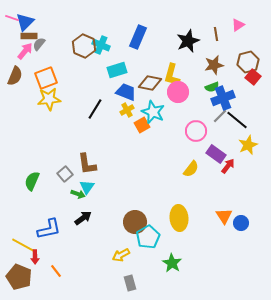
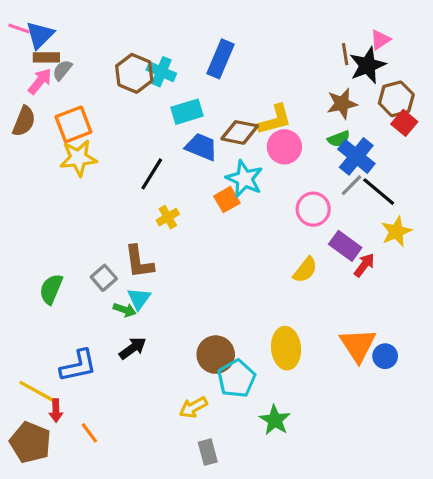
black star: (188, 41) -> (368, 65), moved
yellow L-shape: (172, 75) -> (275, 120), turned -120
blue cross: (223, 98) -> (356, 156), turned -30
yellow cross: (127, 110) -> (168, 217), moved
orange triangle: (224, 216) -> (358, 345), size x1.4

